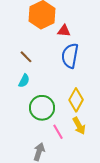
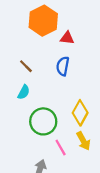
blue semicircle: (70, 56) -> (63, 66), moved, size x0.7

